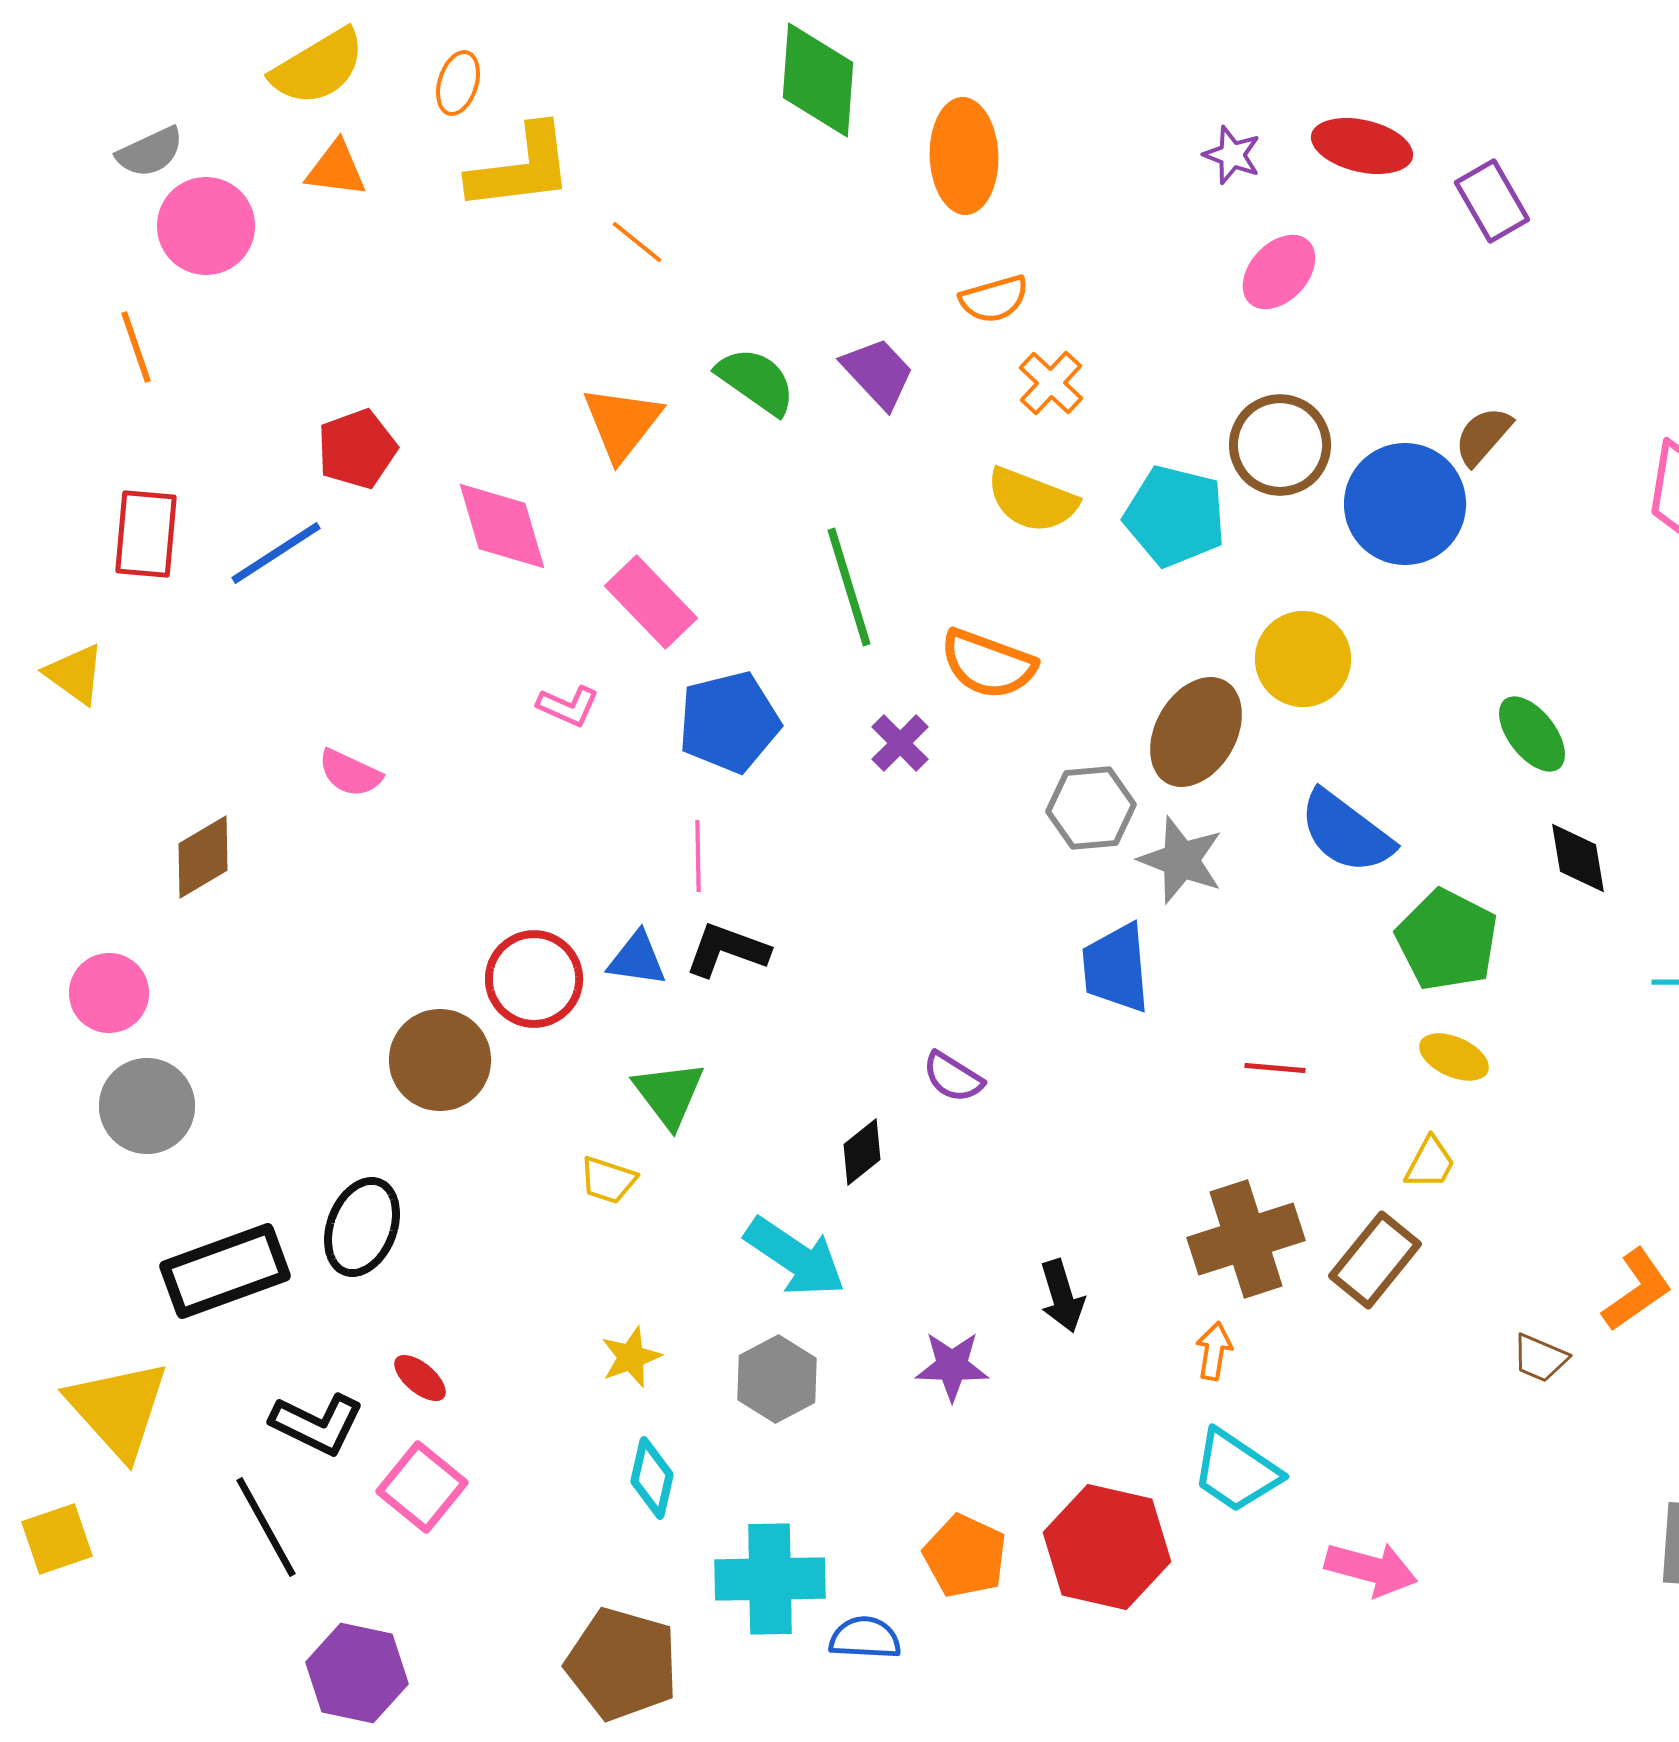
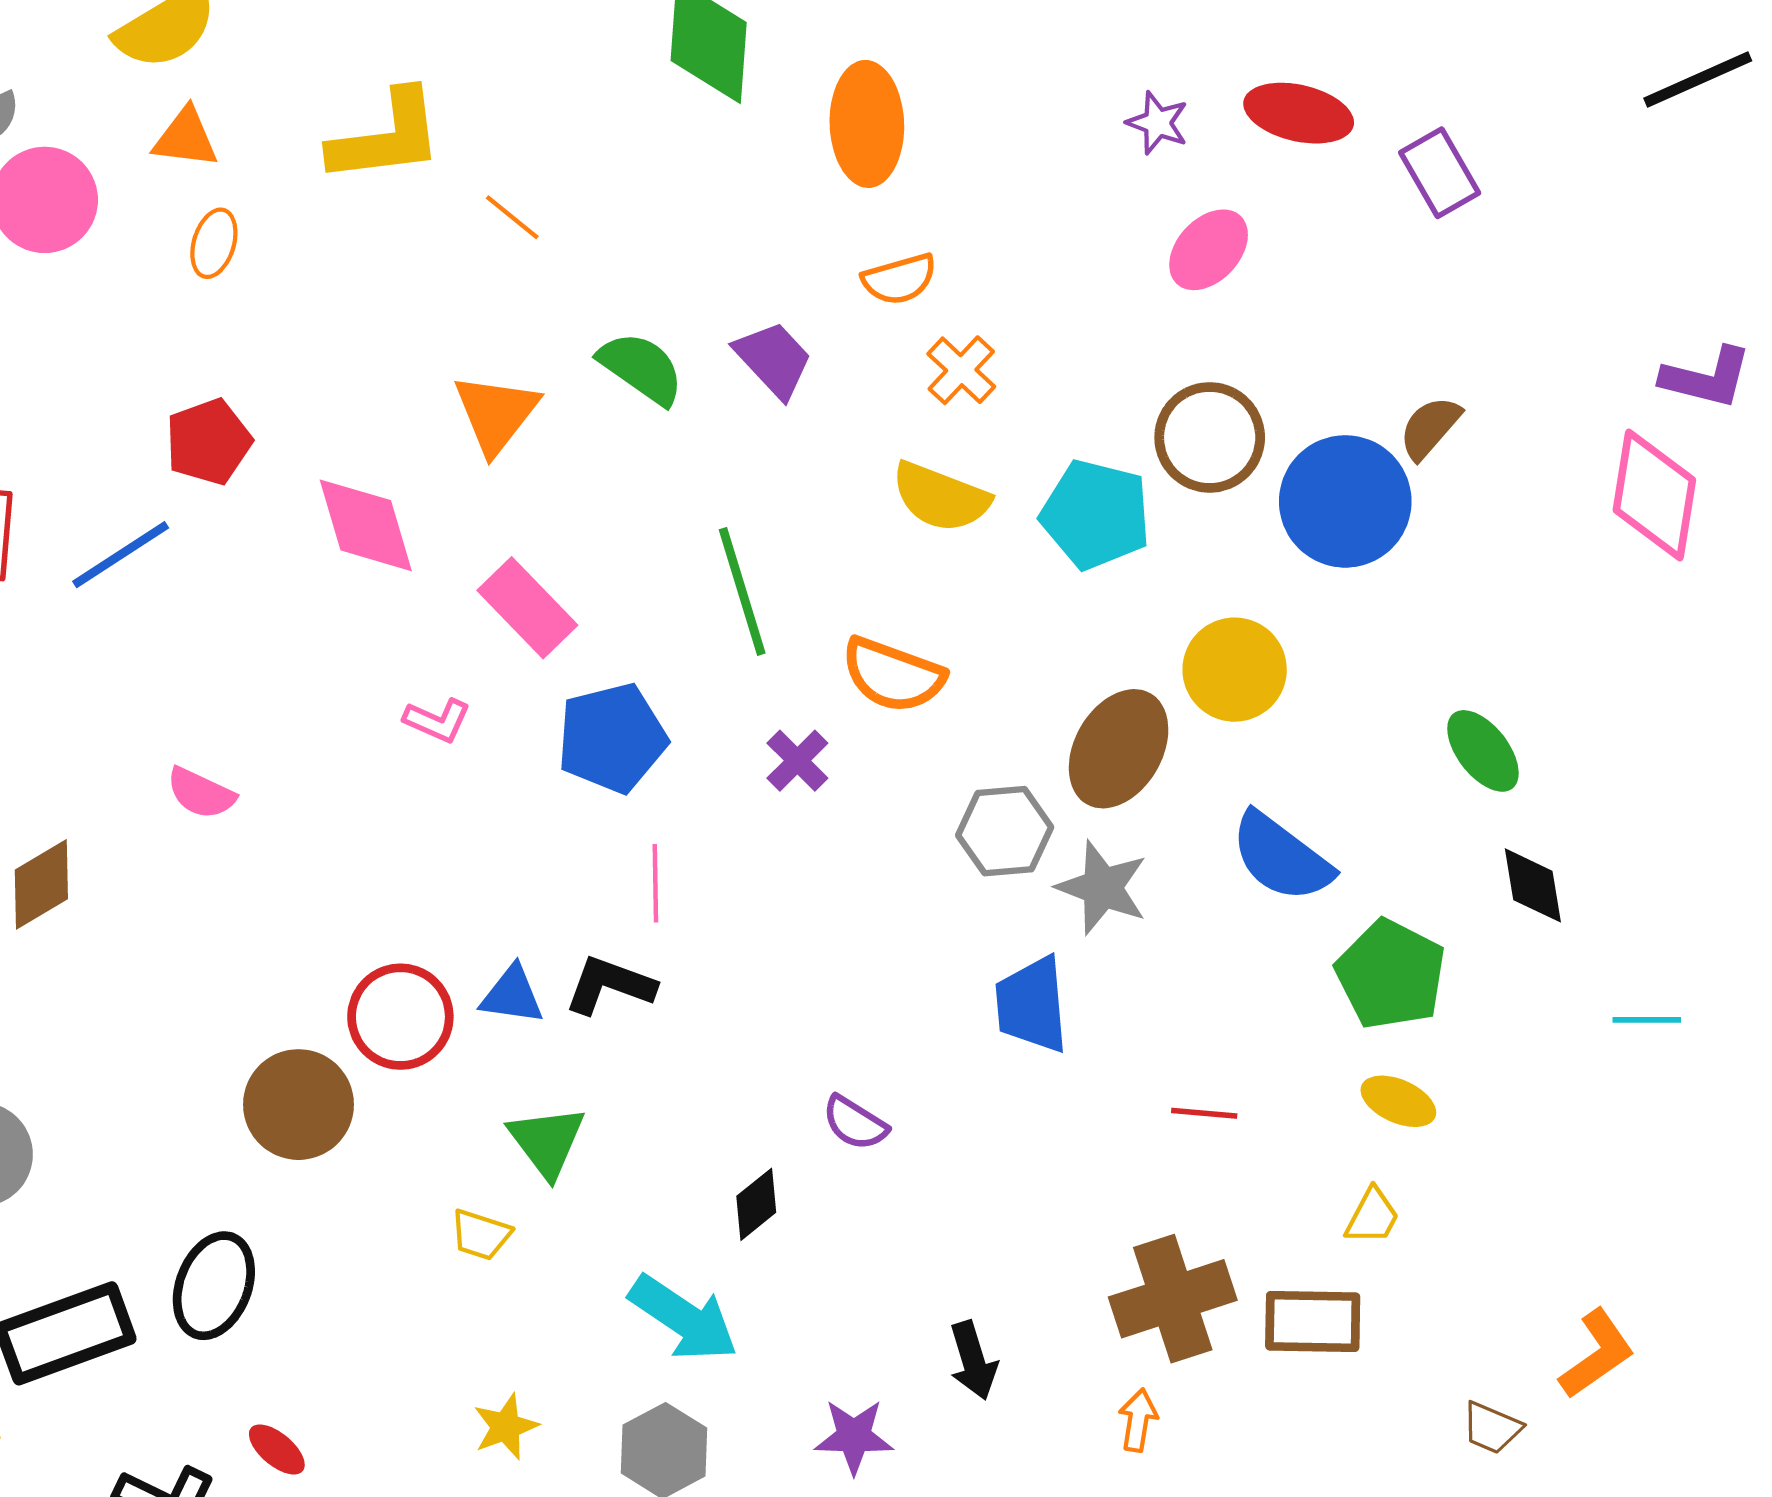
orange ellipse: (458, 83) -> (214, 243), moved
pink line: (698, 856) -> (655, 883), moved
brown rectangle: (1375, 1260) -> (1313, 1321), turned 52

